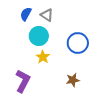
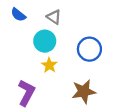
blue semicircle: (26, 14) -> (18, 15), moved, turned -80
brown star: (73, 80) -> (84, 92), size x1.5

